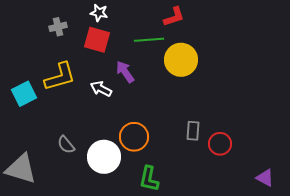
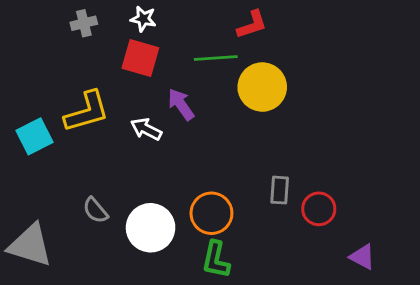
gray cross: (58, 27) -> (84, 23), moved
orange circle: (134, 137) -> (211, 213), moved
purple triangle: (265, 178) -> (362, 257), moved

